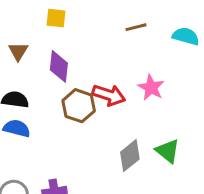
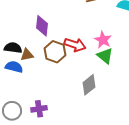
brown triangle: (18, 51) -> (27, 55), moved, turned 48
green triangle: (168, 151) -> (105, 56), moved

